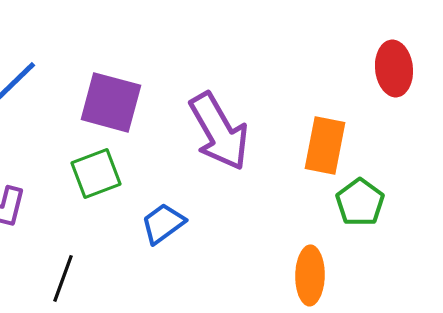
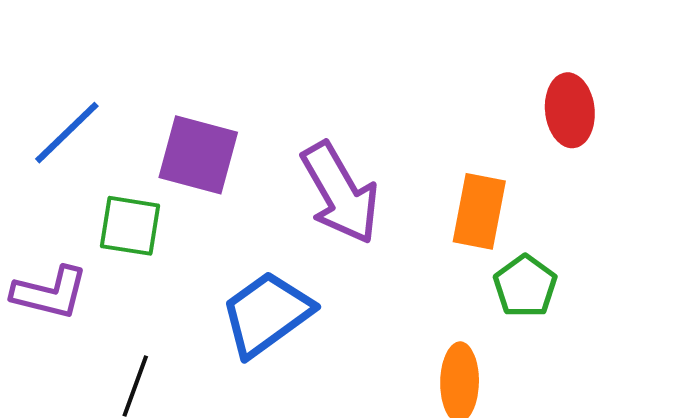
green square: (96, 173) -> (130, 226), moved, turned 30
blue trapezoid: (163, 223) -> (267, 314), size x1.6

